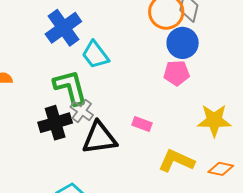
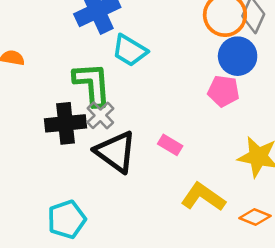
cyan trapezoid: (95, 55) -> (130, 50), turned -32
black triangle: (100, 138) -> (116, 152), turned 33

